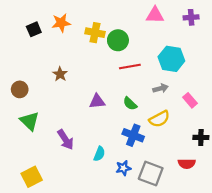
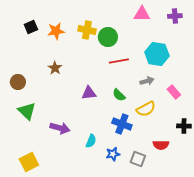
orange star: (61, 23) -> (56, 31), moved
purple arrow: (66, 140) -> (60, 128), turned -42
red semicircle: (187, 164) -> (161, 145), moved
gray square: (151, 173) -> (138, 159), size x0.7

